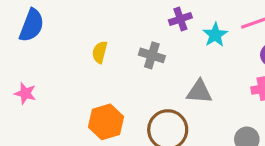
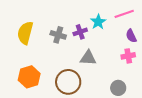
purple cross: (180, 19) -> (80, 32), moved
yellow semicircle: (100, 52) -> (25, 33), size x1.6

